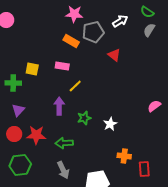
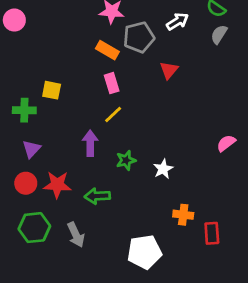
red triangle: (114, 55) -> (169, 70), turned 32
pink rectangle: (62, 66) -> (112, 83), moved, turned 64
gray arrow: (63, 170) -> (76, 235), moved

